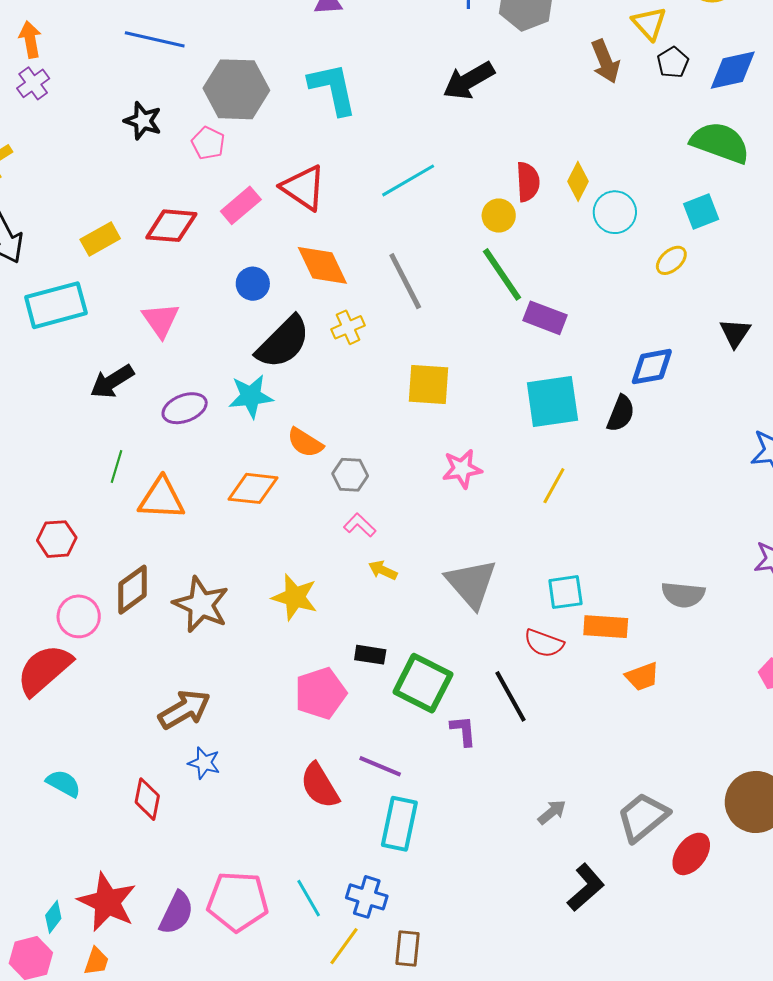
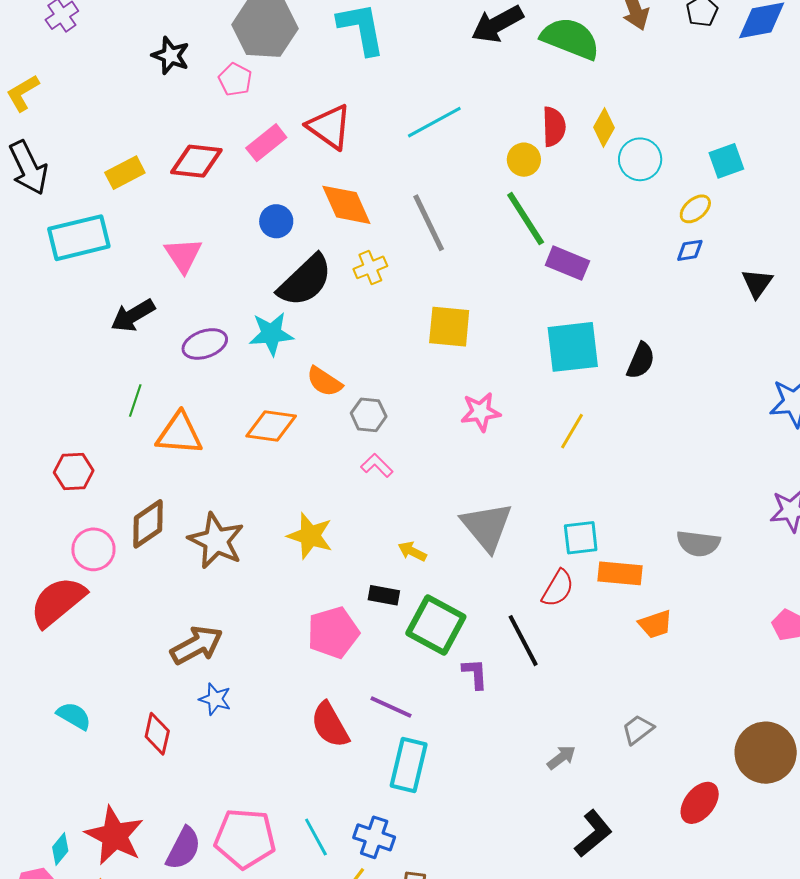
green semicircle: (720, 143) -> (570, 38), moved
blue diamond: (652, 367) -> (690, 250), moved, size x0.6
yellow arrow: (383, 570) -> (412, 551), moved
red semicircle: (544, 643) -> (558, 588), turned -81
gray trapezoid: (643, 817) -> (638, 730), moved, size x0.6

